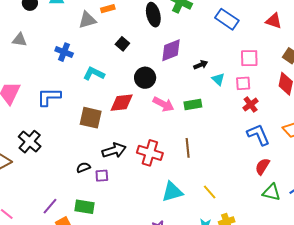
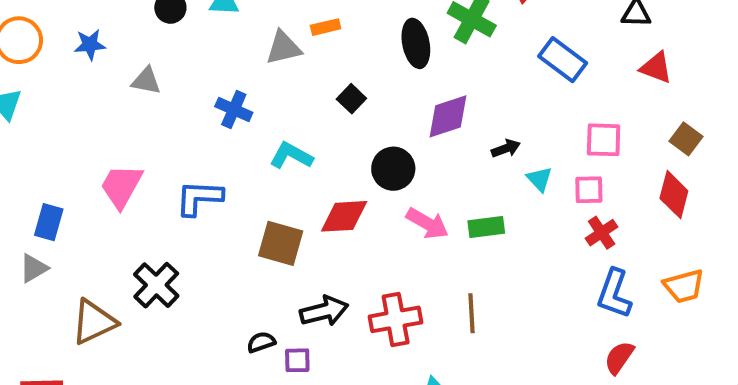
blue L-shape: (258, 135) -> (614, 294), turned -140
red cross: (150, 153) -> (396, 319), turned -30

